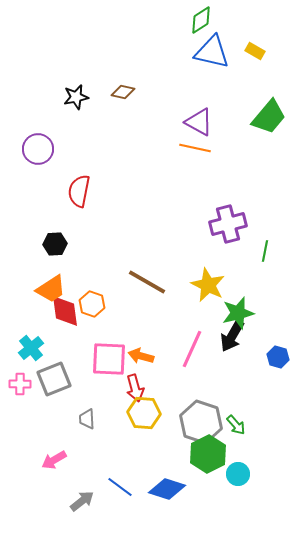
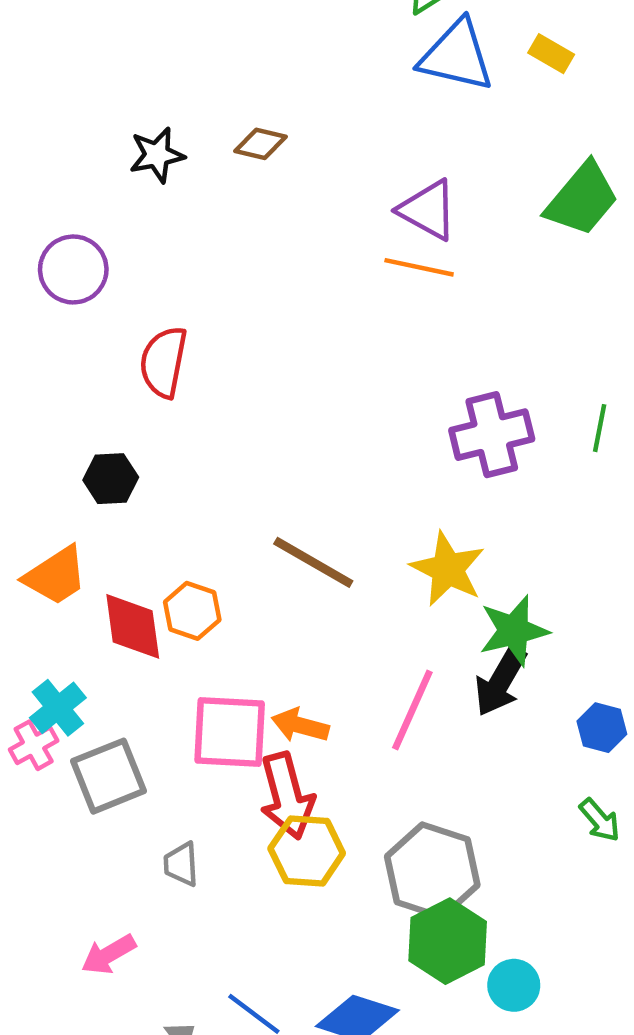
green line: (265, 251) -> (600, 428), moved
orange trapezoid: (51, 289) -> (56, 576), moved
pink cross: (20, 384) -> (34, 745), moved, turned -30
red arrow: (135, 388) -> (287, 796), size x1.4
green arrow: (236, 425) -> (600, 820), moved

